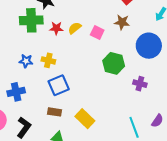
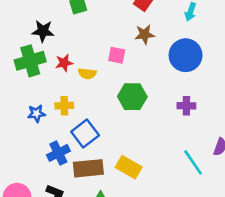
yellow semicircle: (75, 28) -> (87, 74), moved, turned -120
green hexagon: (114, 63) -> (132, 97), moved
blue cross: (16, 92) -> (58, 153), moved
brown rectangle: (55, 112) -> (88, 168), size x1.6

